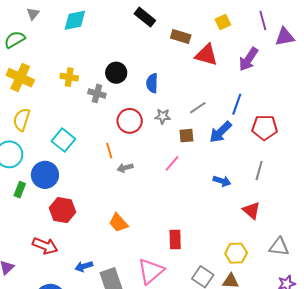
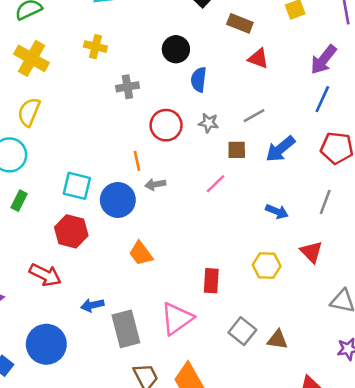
red triangle: (206, 55) -> (258, 58), moved, size x0.7
black circle: (116, 73) -> (176, 49), moved
yellow cross: (69, 77) -> (95, 47), moved
gray cross: (97, 93) -> (127, 87), turned -30
blue line: (237, 104) -> (322, 99), moved
cyan square: (63, 140) -> (77, 186), moved, turned -30
blue circle: (45, 175) -> (118, 200), moved
yellow hexagon: (236, 253) -> (267, 266), moved

